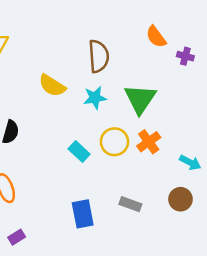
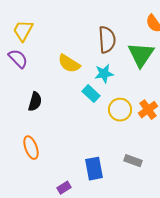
green triangle: (140, 99) -> (141, 55), moved
cyan rectangle: (79, 152) -> (91, 94), moved
purple rectangle: (17, 237) -> (64, 188), moved

